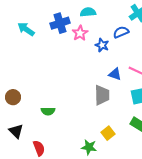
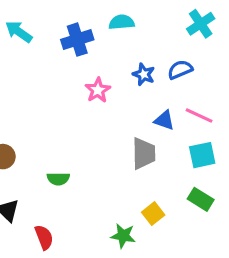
cyan arrow: (26, 29) -> (19, 32), moved
blue semicircle: (121, 32) -> (180, 70), moved
pink star: (80, 33) -> (98, 90), moved

